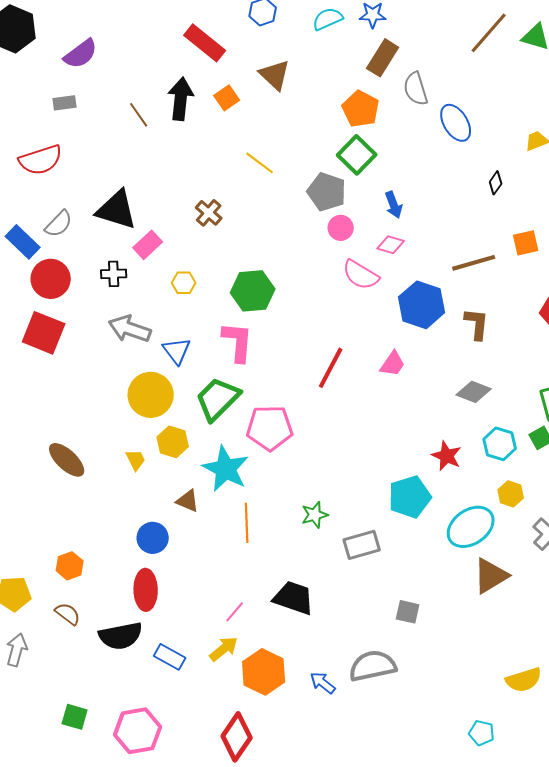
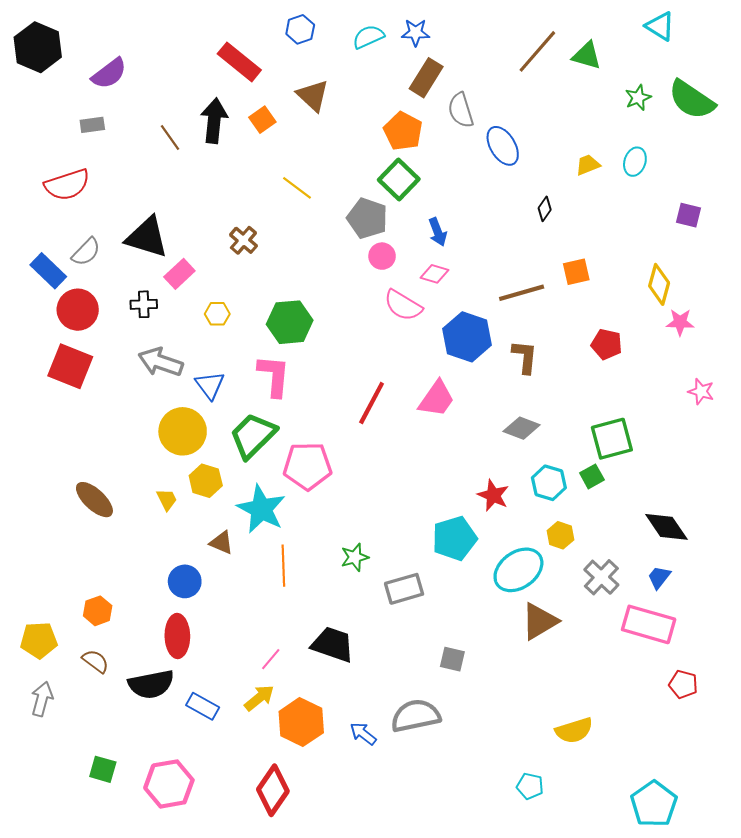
pink trapezoid: (393, 364) -> (437, 399), size x1.4

